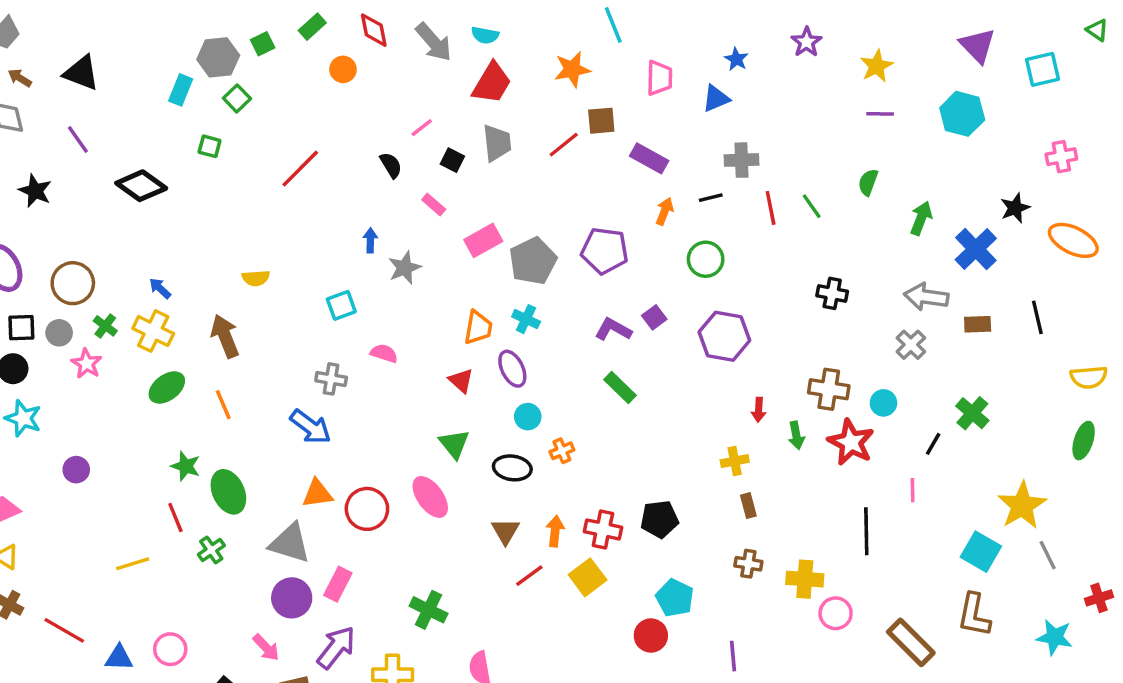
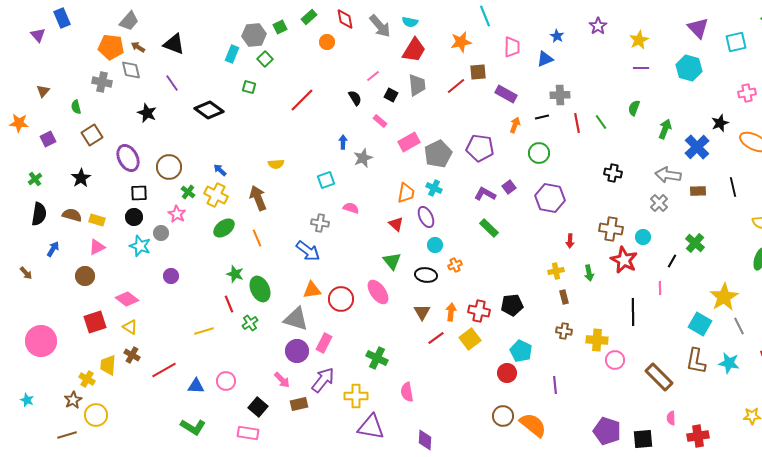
gray circle: (59, 333) -> (161, 233), moved
green arrow: (796, 435) -> (589, 273), moved
red line: (64, 630) -> (164, 370), turned -60
cyan star: (1054, 637) -> (729, 363), moved

